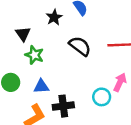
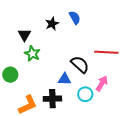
black semicircle: (80, 46) -> (80, 64), moved
blue triangle: (41, 86) -> (65, 79), moved

